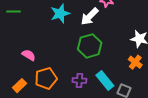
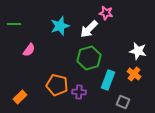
pink semicircle: (29, 55) -> (29, 50), moved, turned 96
orange pentagon: (46, 78) -> (57, 85), moved, turned 30
cyan rectangle: (105, 80) -> (108, 80), moved, turned 60

